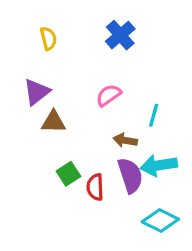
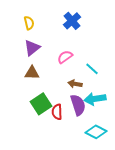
purple triangle: (37, 92) -> (32, 48), moved
cyan line: (154, 115) -> (92, 69), turned -64
green square: (68, 174) -> (41, 104), size x1.5

